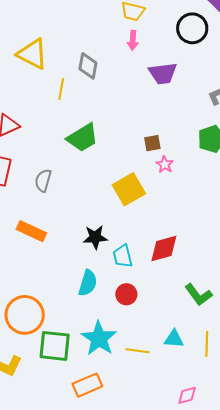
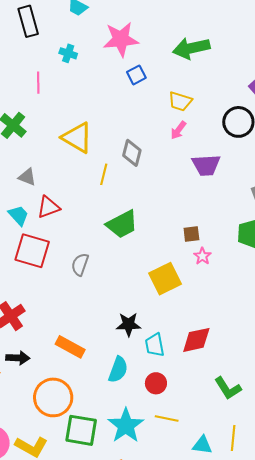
pink arrow: (133, 40) -> (178, 130), turned 30
orange rectangle: (31, 231) -> (70, 347), moved
cyan triangle: (174, 339) -> (202, 445), moved
yellow line: (138, 351) -> (167, 418), moved

